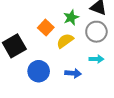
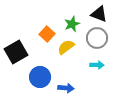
blue arrow: (73, 73) -> (66, 88), moved

